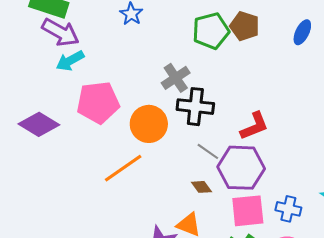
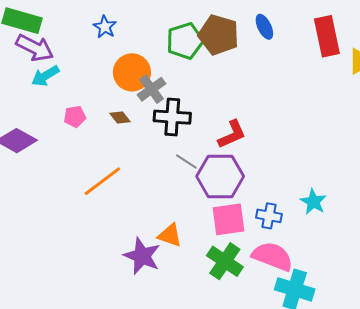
brown pentagon: (245, 26) -> (219, 35), size x1.4
blue ellipse: (302, 32) -> (264, 27), moved, turned -50
pink pentagon: (98, 103) -> (75, 117), size x0.5
orange circle: (149, 124) -> (132, 72), moved
brown diamond: (201, 187) -> (120, 118), moved

